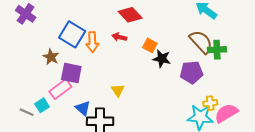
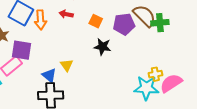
black star: (162, 59) -> (102, 47), moved
purple pentagon: (192, 72) -> (124, 24), moved
blue triangle: (83, 108) -> (49, 75), moved

